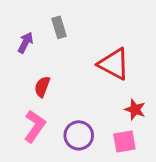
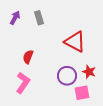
purple arrow: (26, 43) -> (15, 18), moved
purple circle: (79, 135) -> (67, 76), moved

